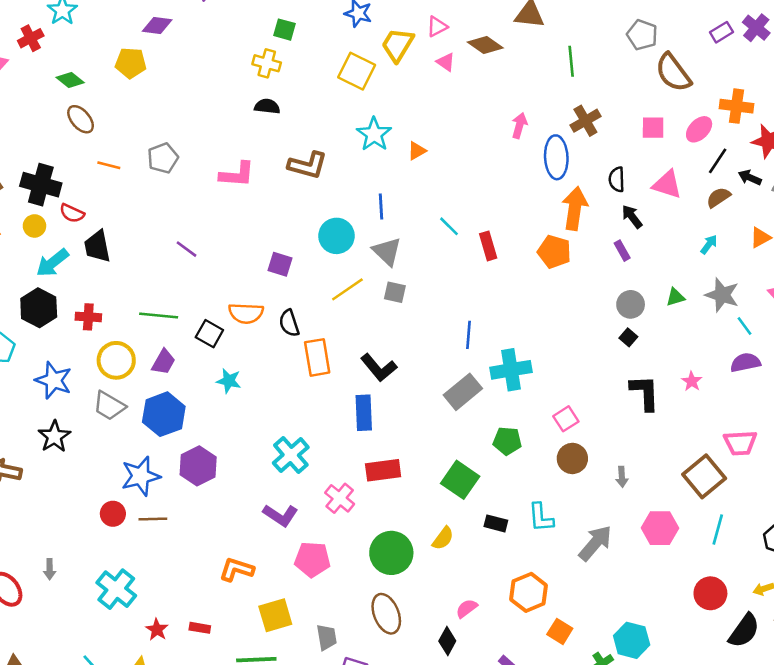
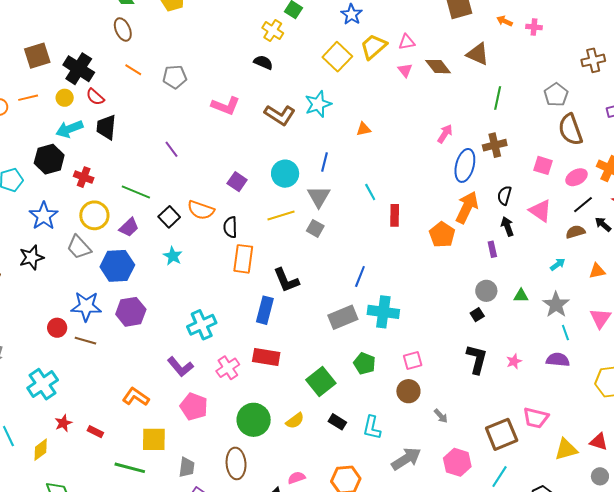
cyan star: (374, 134) -> (318, 104), moved
gray arrow: (622, 477) -> (441, 416), turned -56

